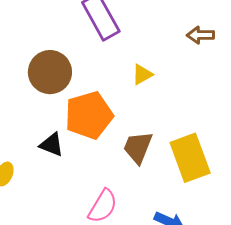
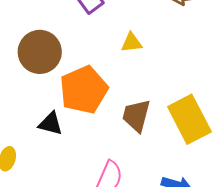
yellow triangle: (142, 74) -> (132, 43), turned 30

